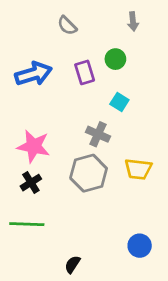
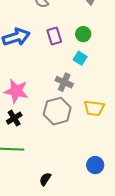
green circle: (115, 59) -> (83, 34), moved

